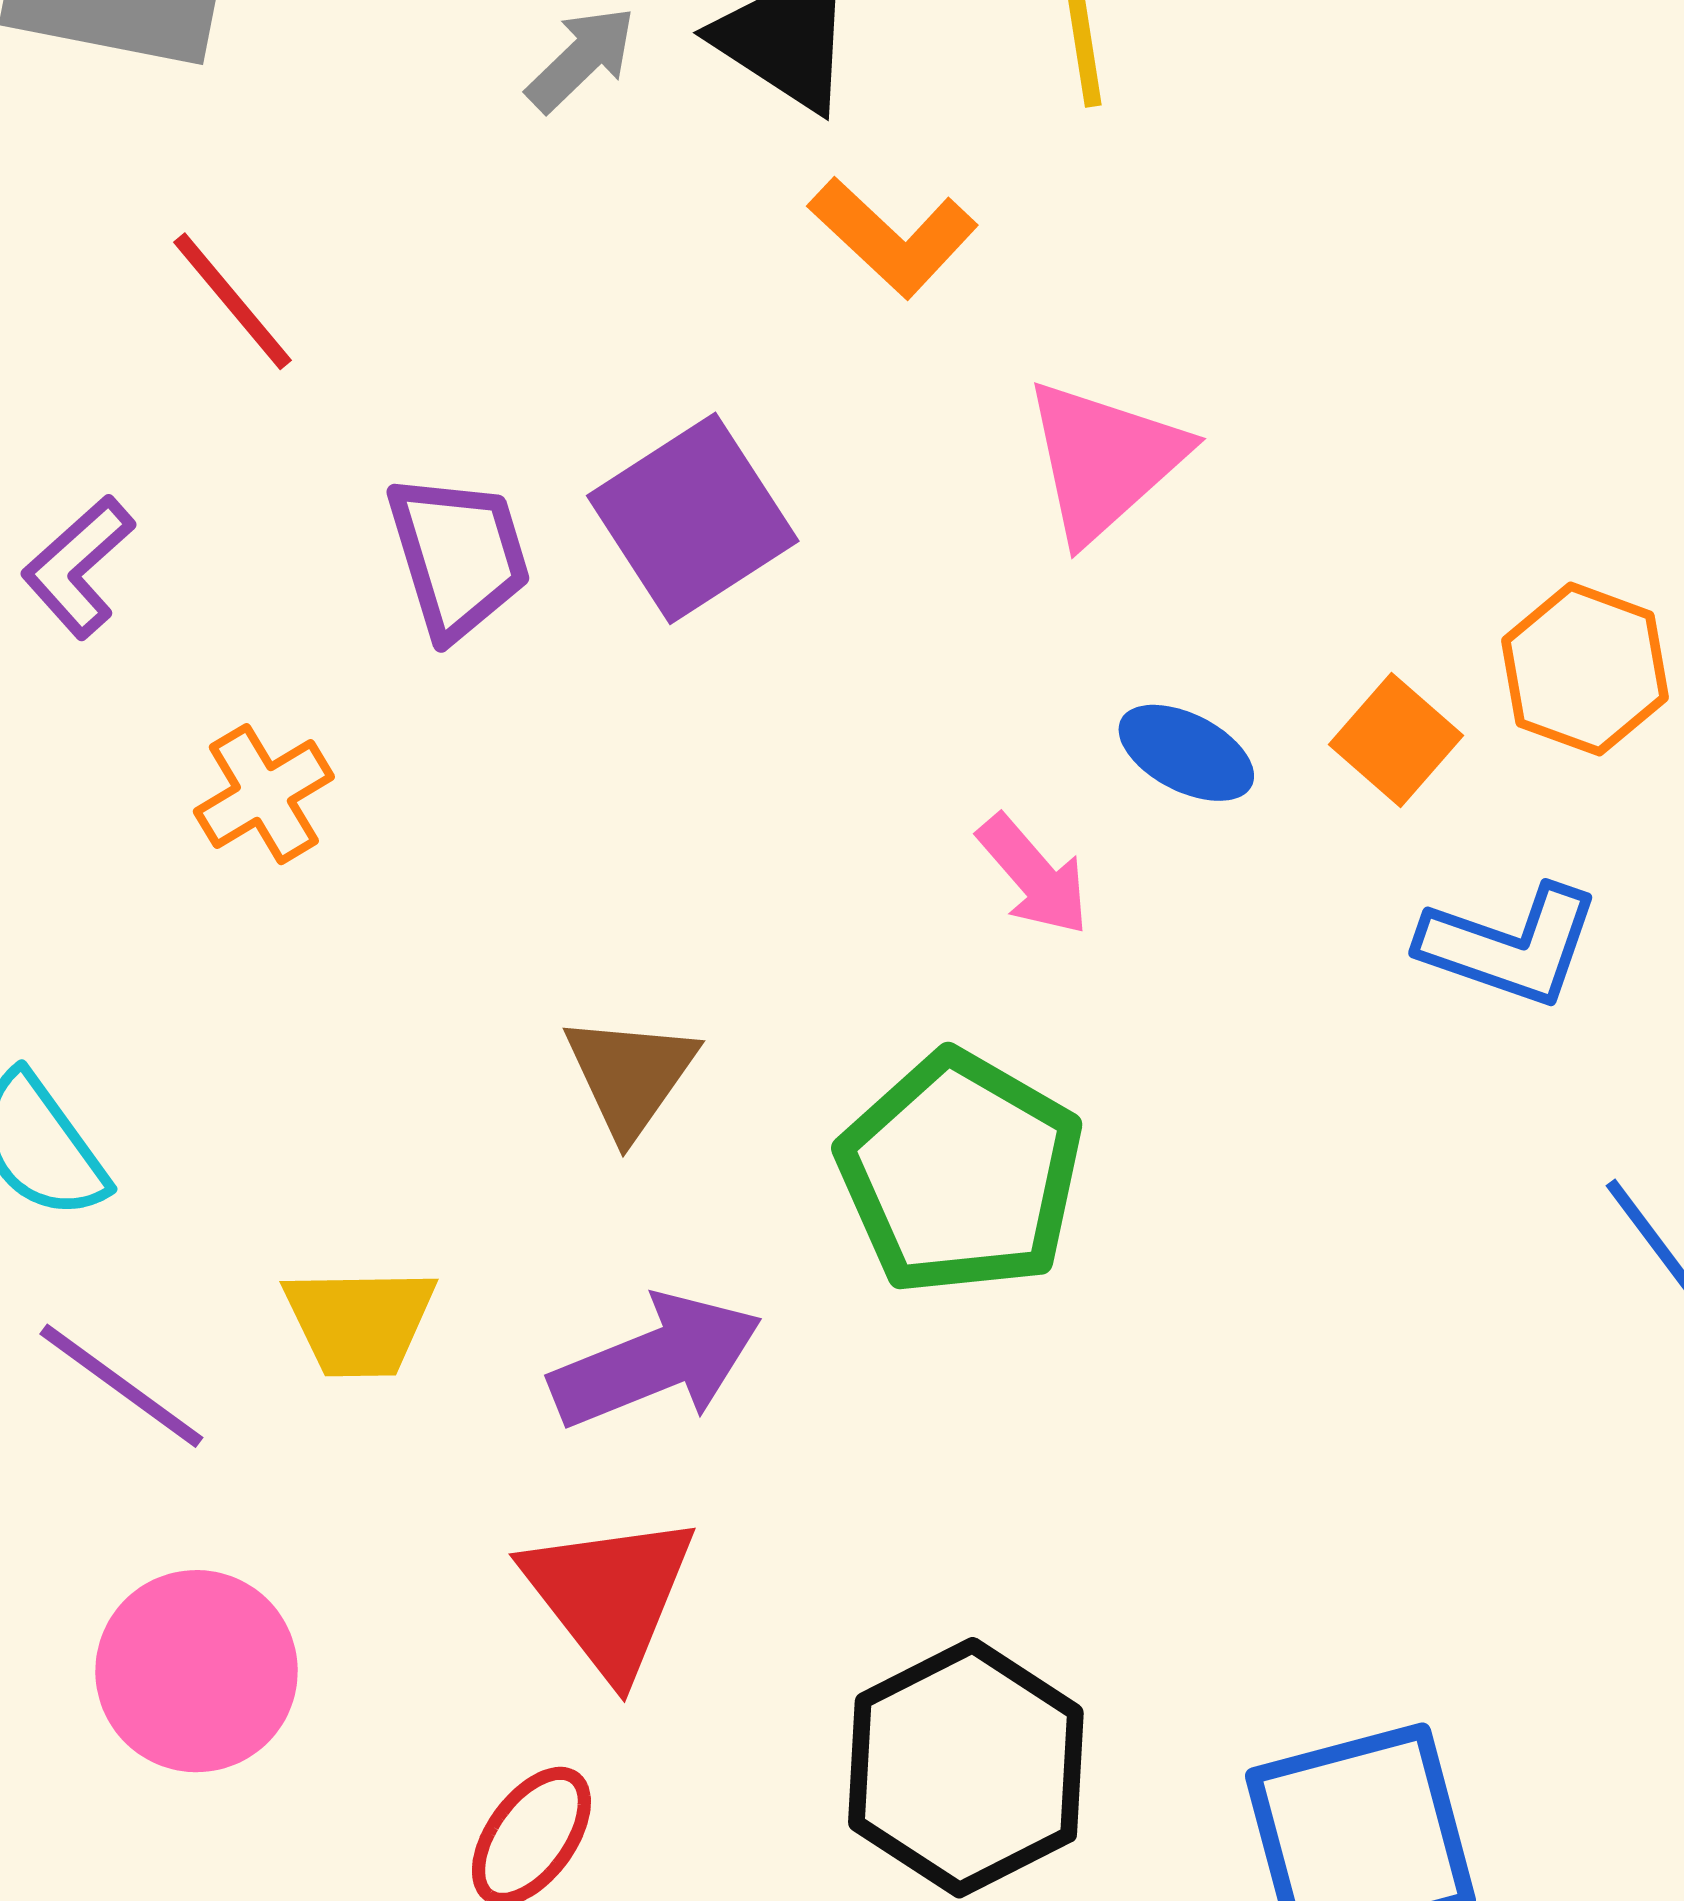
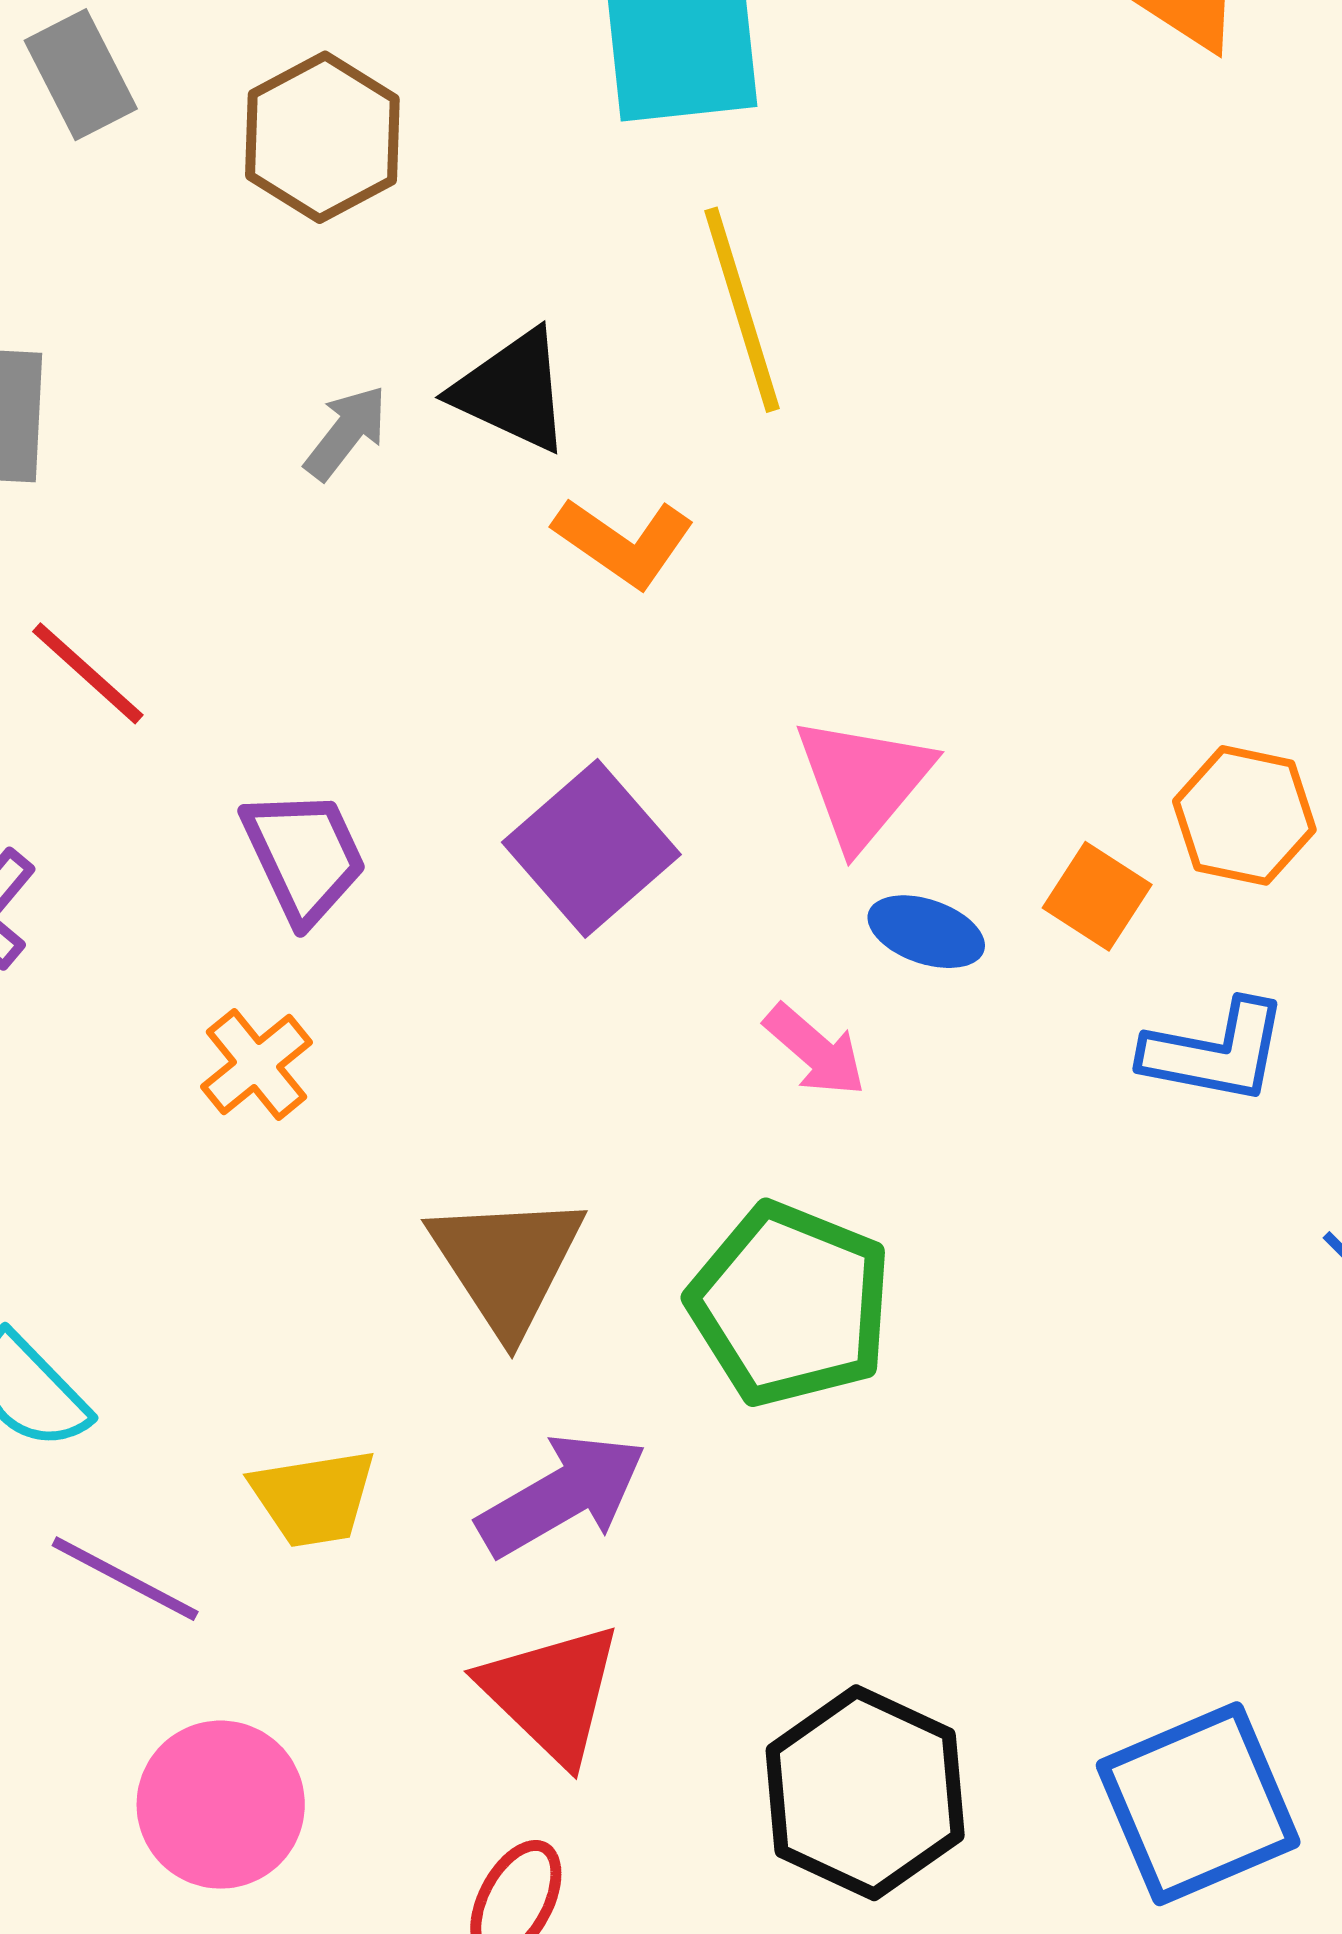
pink triangle: (1104, 460) -> (863, 781), moved
purple square: (693, 518) -> (591, 848), moved
orange cross: (264, 794) -> (256, 1064), moved
brown triangle: (630, 1075) -> (507, 1263), size x1.4

